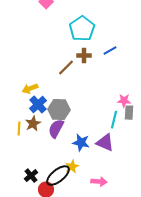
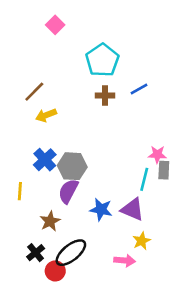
brown line: (66, 68) -> (34, 92), moved
yellow arrow: (30, 89) -> (46, 115), moved
brown star: (33, 124) -> (50, 221), moved
yellow star: (72, 167) -> (142, 241), moved

